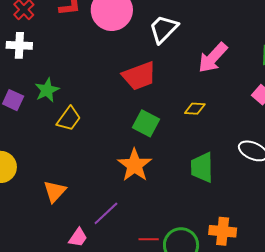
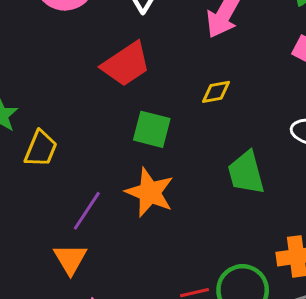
orange triangle: (55, 191) -> (70, 259), moved
purple line: (106, 213) -> (87, 211), moved

